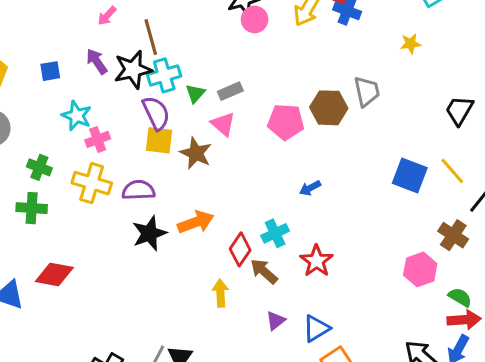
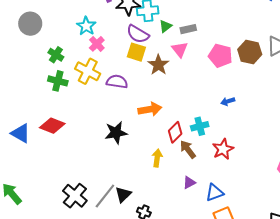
purple semicircle: (156, 113) -> (138, 34), turned 135
pink cross: (98, 139) -> (97, 44), turned -35
green cross: (32, 208) -> (58, 81), moved
black star: (149, 233) -> (116, 133), moved

